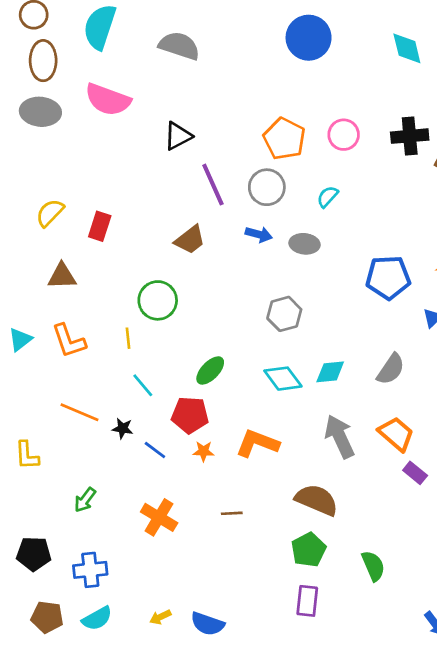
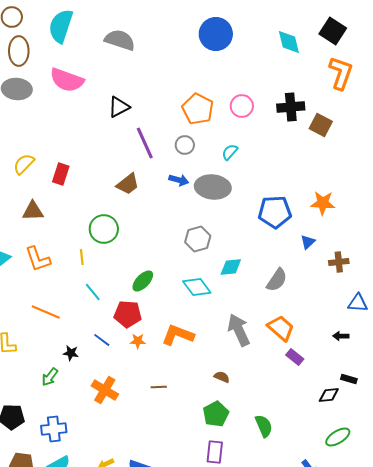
gray circle: (267, 187) -> (185, 145), size x0.7
gray ellipse: (305, 244) -> (213, 187), size x1.6
cyan diamond: (330, 372) -> (231, 267), moved
black star: (123, 428) -> (71, 353), moved
brown semicircle: (317, 500) -> (222, 377), size x0.5

